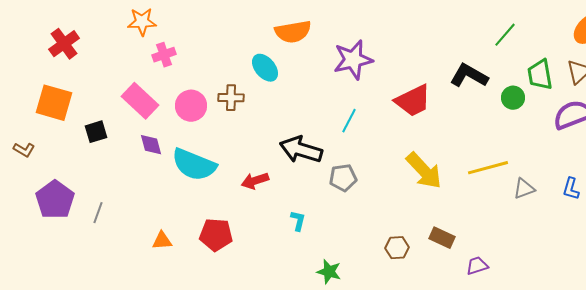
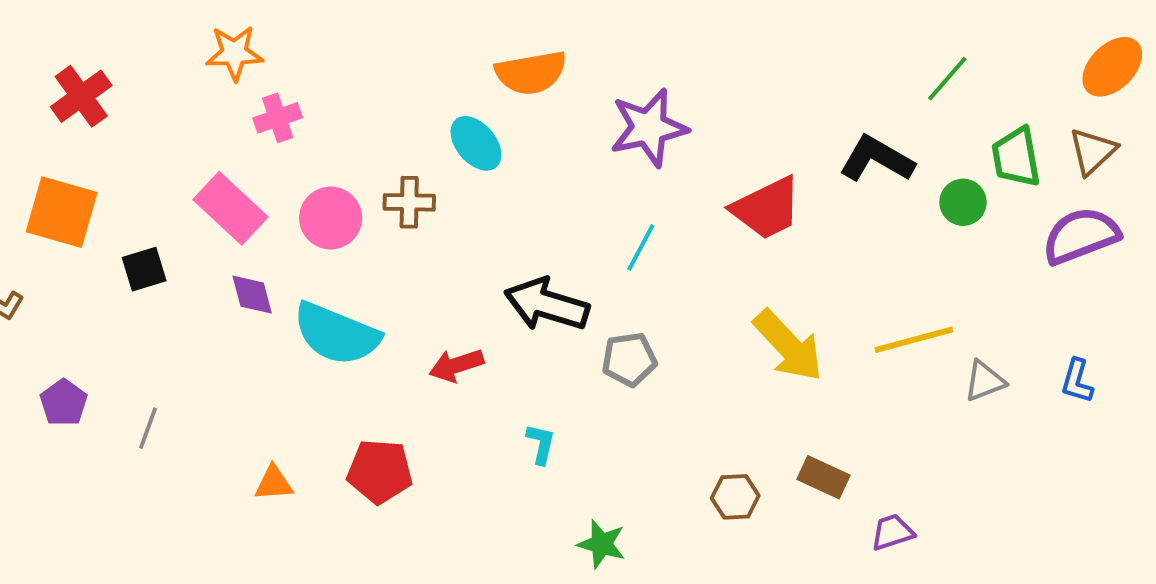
purple pentagon: (55, 200) -> (64, 403), size x0.6

